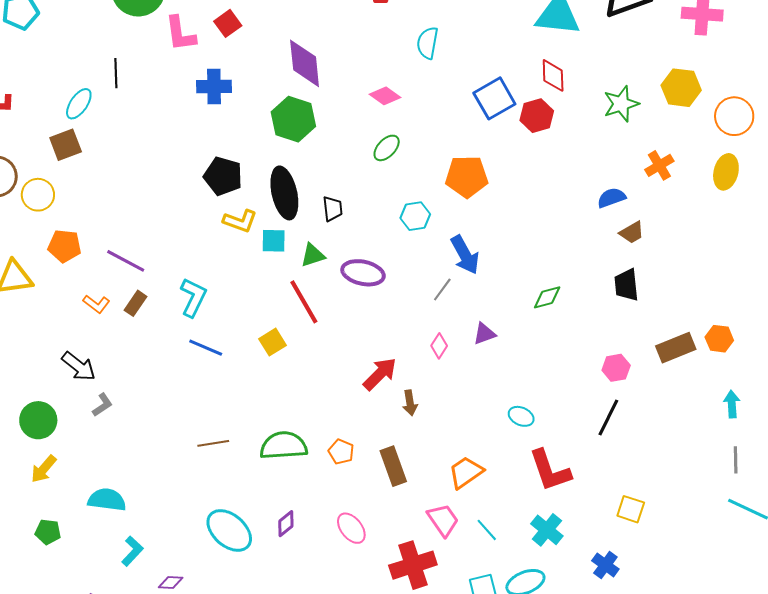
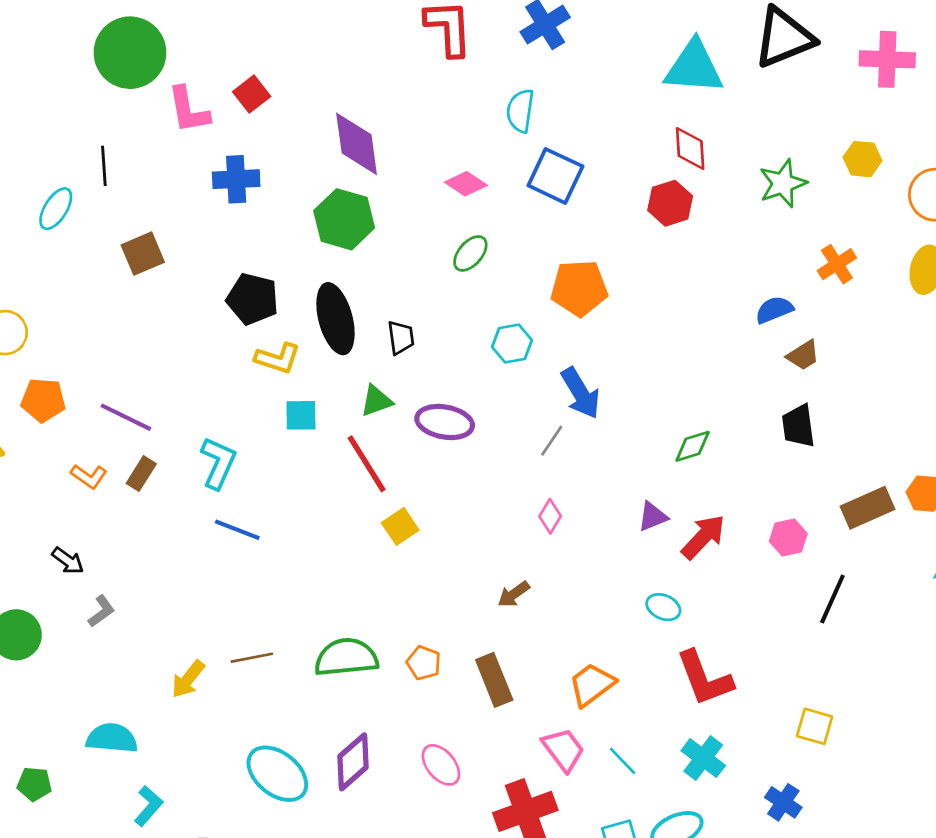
yellow hexagon: (681, 88) -> (862, 159), size x0.7
blue square: (494, 98) -> (555, 176), moved, turned -33
brown square: (66, 145) -> (143, 254), moved
cyan square: (274, 241) -> (301, 415), moved
purple triangle: (484, 334) -> (653, 516), moved
yellow square: (272, 342) -> (400, 526), moved
black arrow: (79, 366) -> (68, 561), size x0.7
red arrow: (380, 374) -> (703, 537), moved
brown arrow: (410, 403) -> (514, 594), turned 65
black line: (608, 417) -> (832, 599), moved
yellow arrow: (44, 469) -> (188, 679), moved
purple diamond: (286, 524) -> (353, 762), size x1.6

